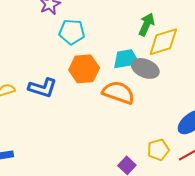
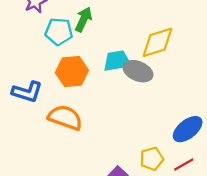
green arrow: (147, 24) -> (84, 19), moved
orange semicircle: (118, 93) -> (65, 118), moved

